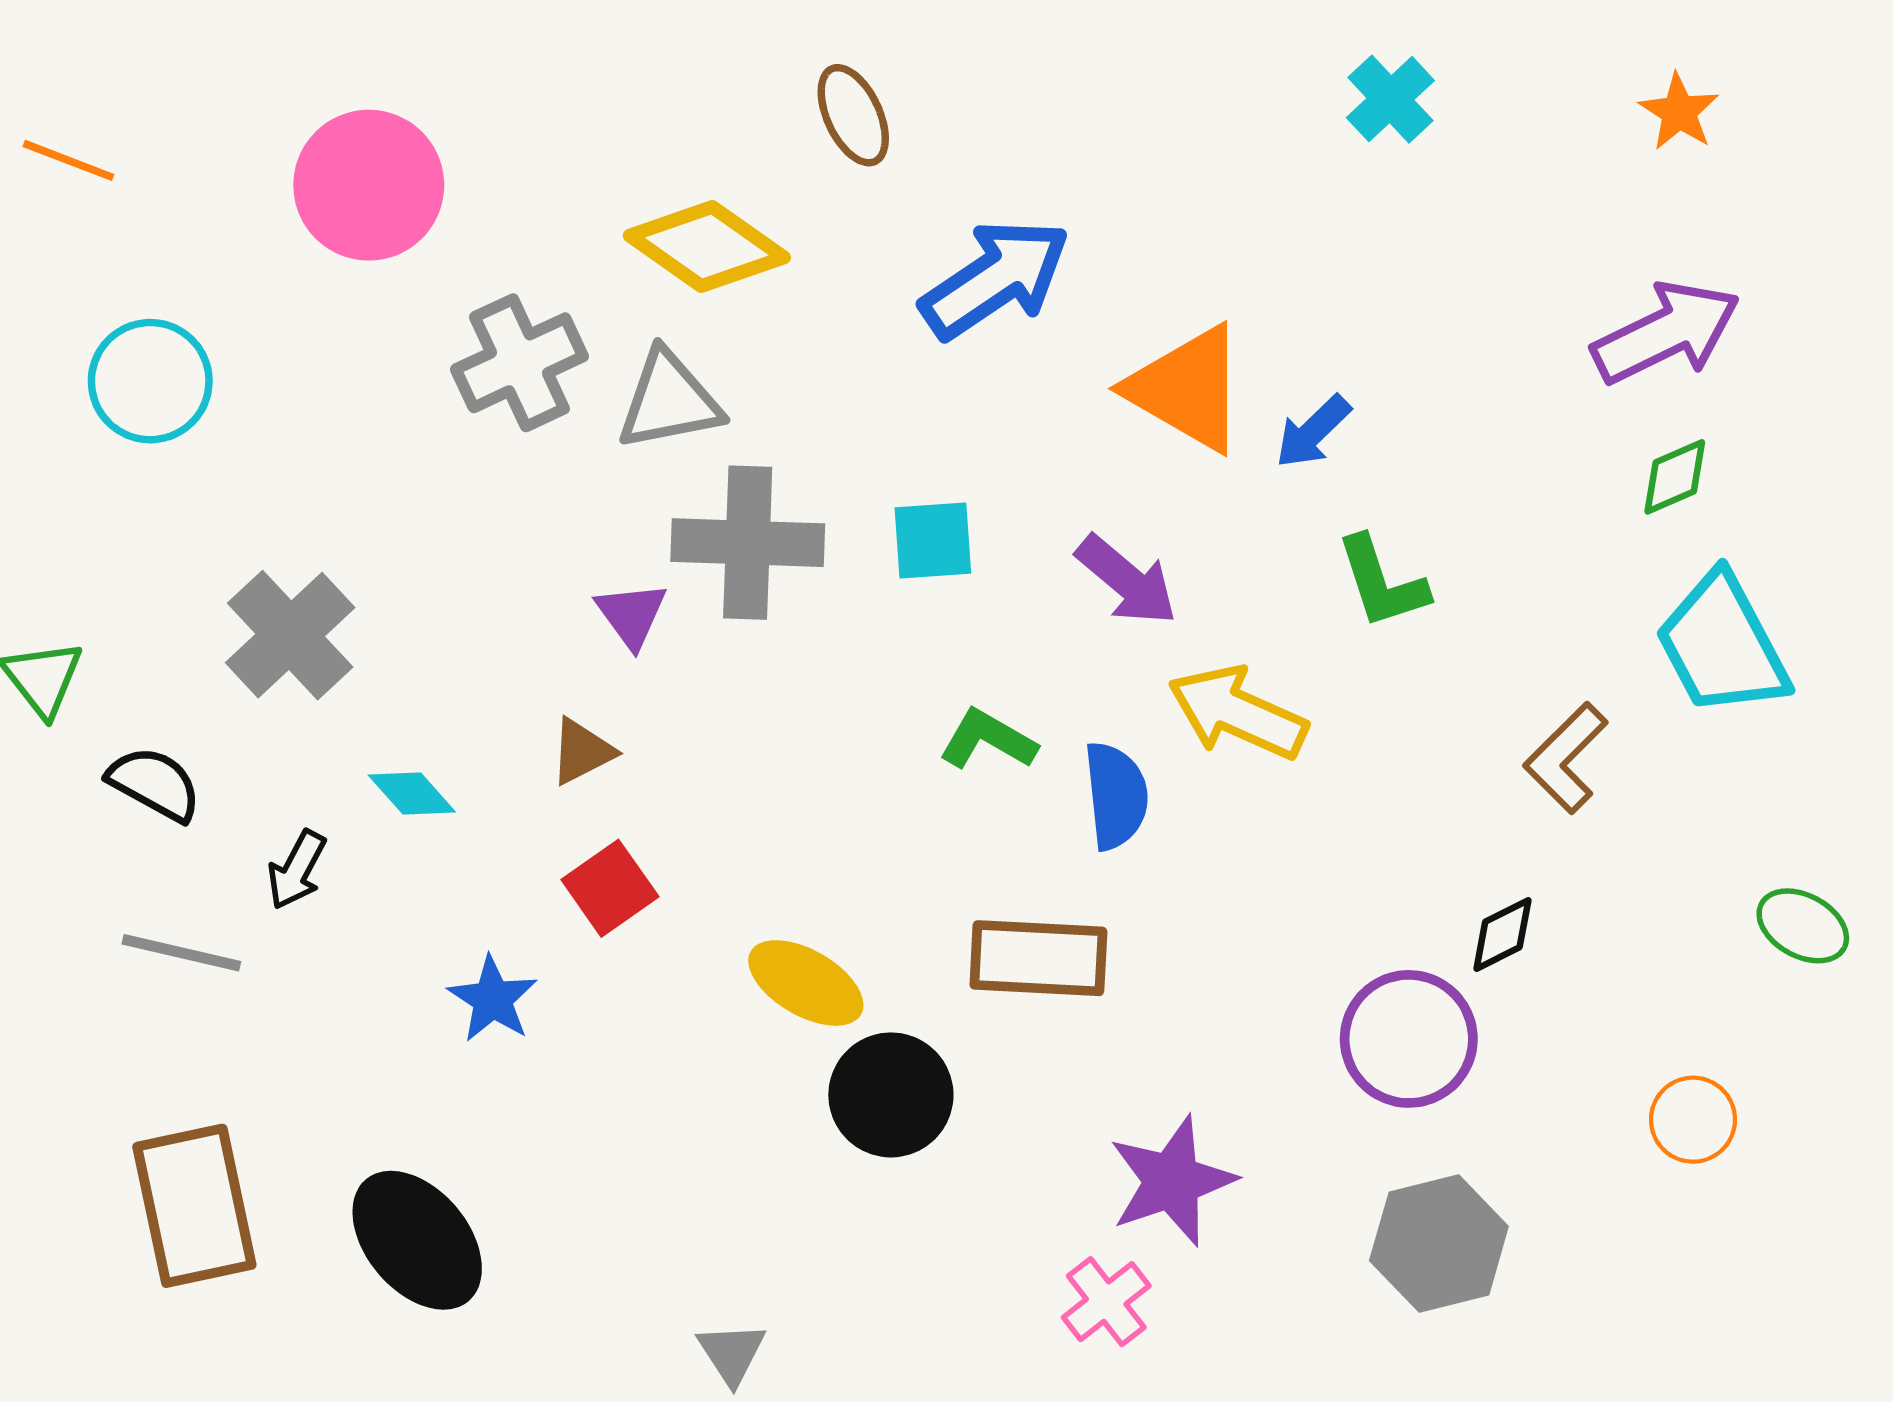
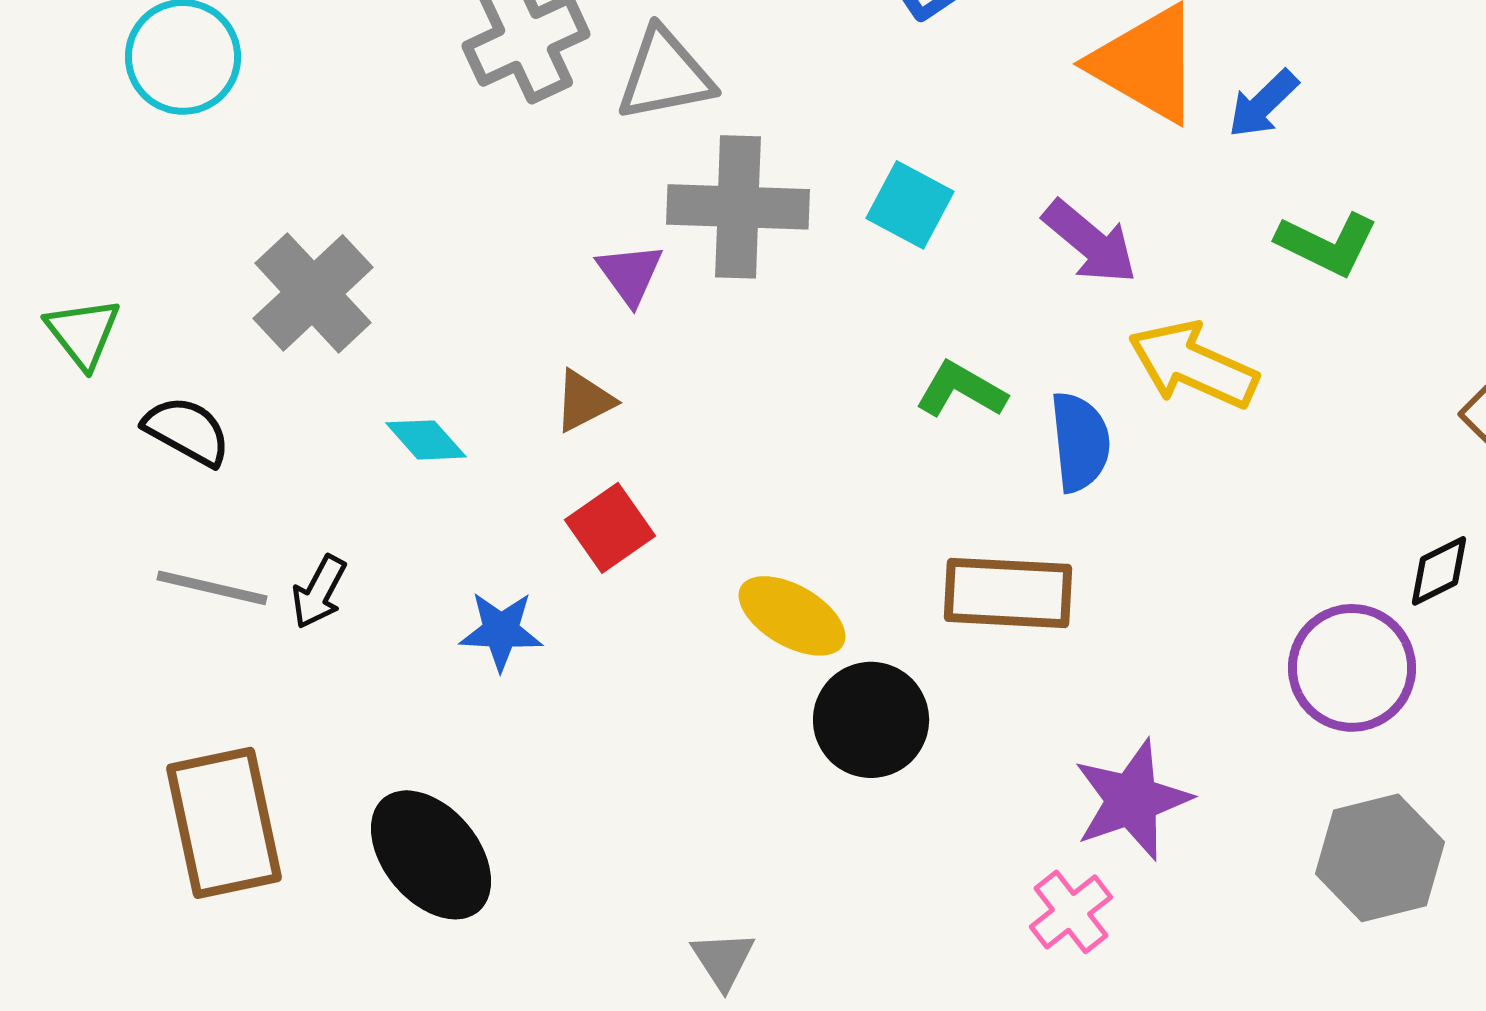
cyan square: (933, 540) -> (910, 205), turned 32
green L-shape: (1382, 582) -> (1327, 244), turned -46
black arrow: (297, 870) -> (319, 592), moved
blue star: (493, 999) -> (501, 631), turned -30

